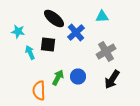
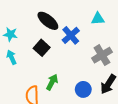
black square: (48, 44) -> (42, 48), turned 35
cyan arrow: (30, 52) -> (11, 57), moved
blue circle: (78, 76) -> (83, 89), moved

